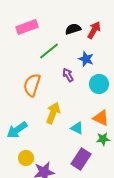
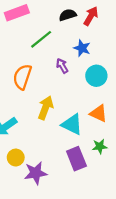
cyan triangle: (77, 128) -> (72, 124), size x1.5
green star: (103, 139) -> (100, 146), moved
purple rectangle: (81, 159) -> (76, 159), turned -55

